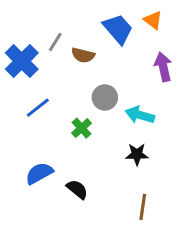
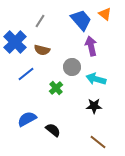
gray line: (55, 42) -> (40, 21), moved
brown semicircle: (83, 55) -> (42, 50), moved
purple arrow: (163, 67) -> (91, 46), moved
brown line: (143, 207) -> (98, 142), turned -60

